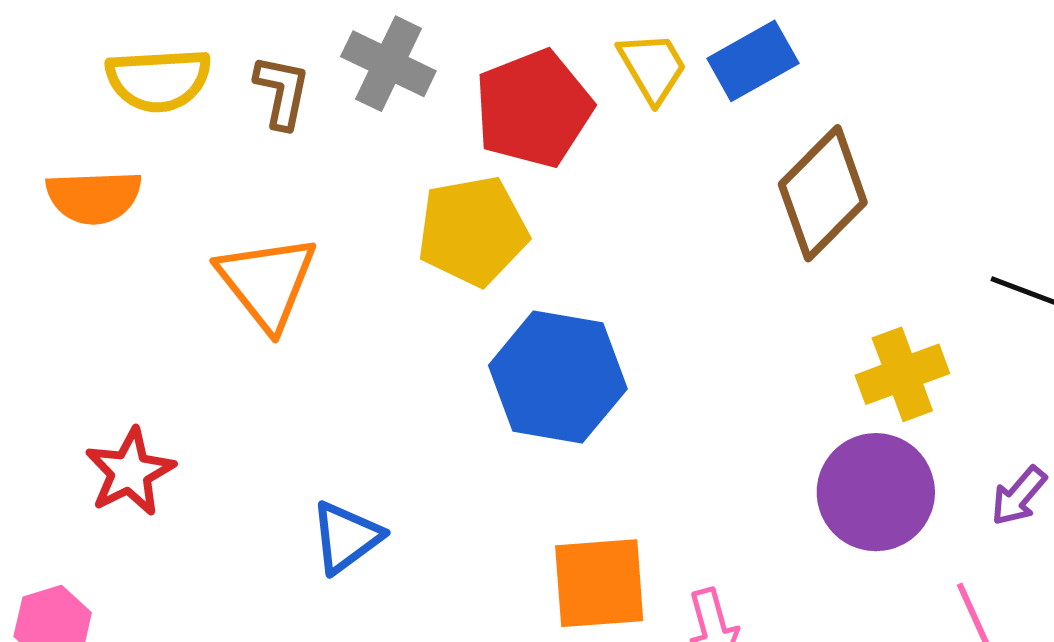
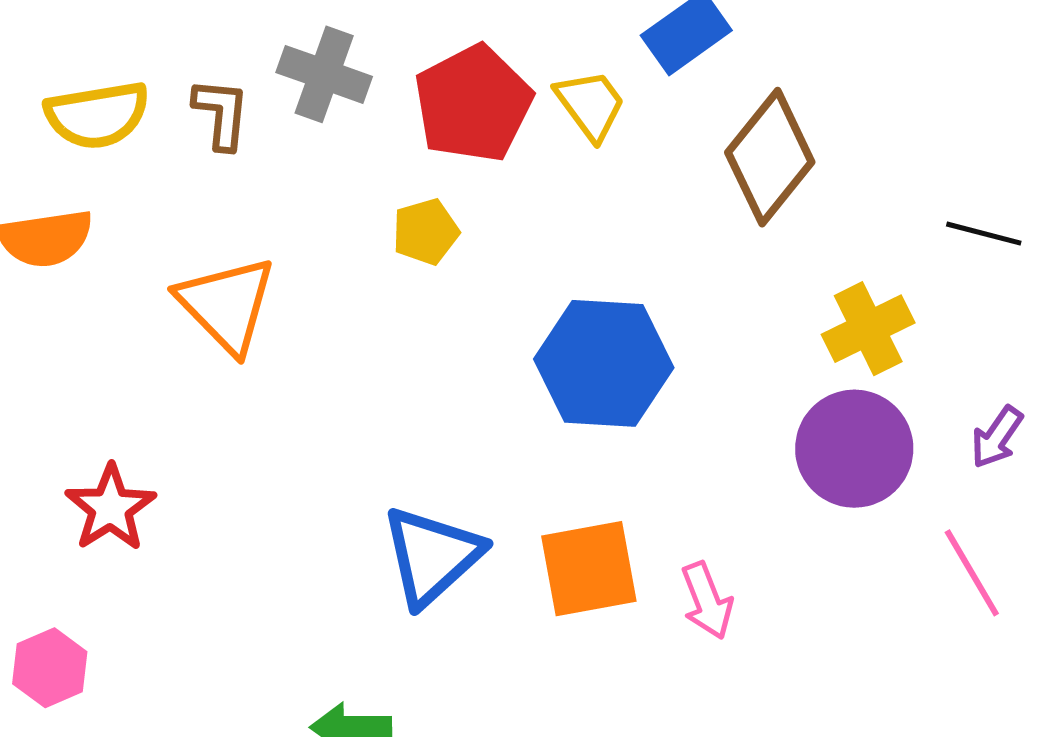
yellow trapezoid: (653, 67) -> (590, 105), moved
yellow pentagon: (473, 231) -> (426, 232), size x0.6
blue hexagon: (558, 377) -> (604, 363), moved
blue triangle: (346, 537) -> (432, 556), moved, size x1.4

